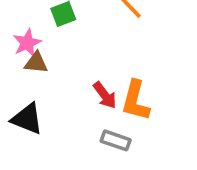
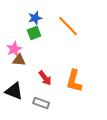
red arrow: (105, 95) -> (45, 78), moved
gray rectangle: (116, 140) -> (41, 103), moved

